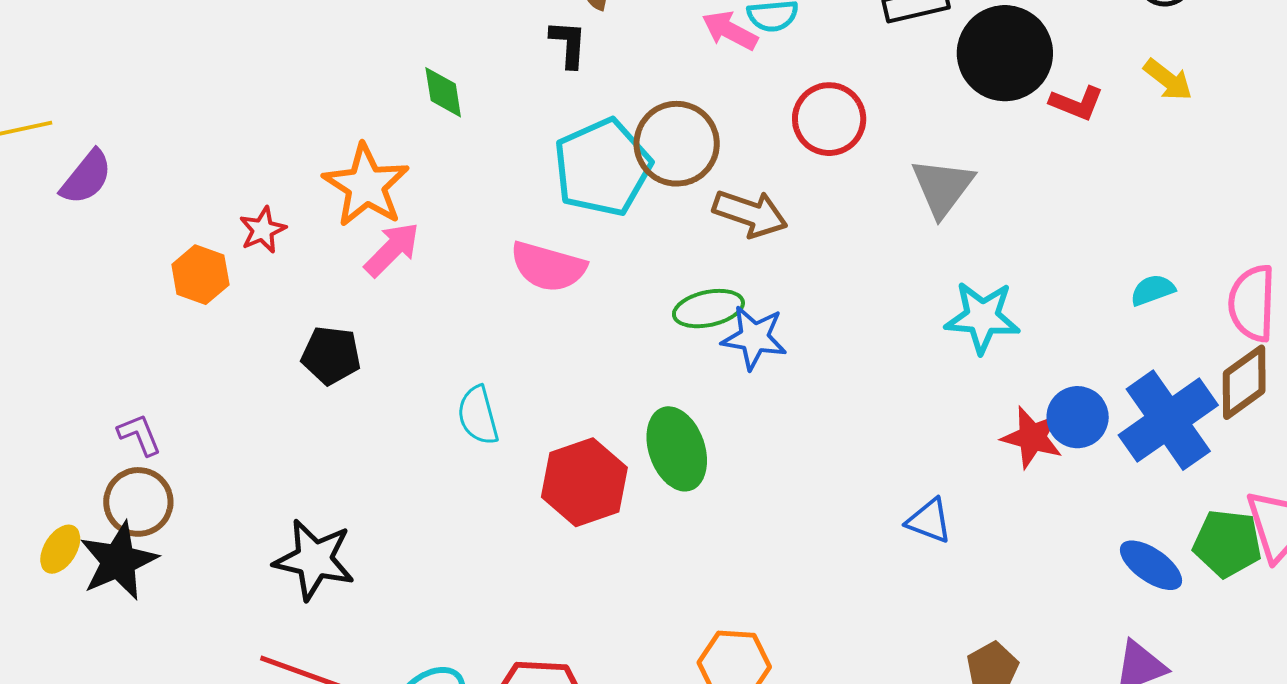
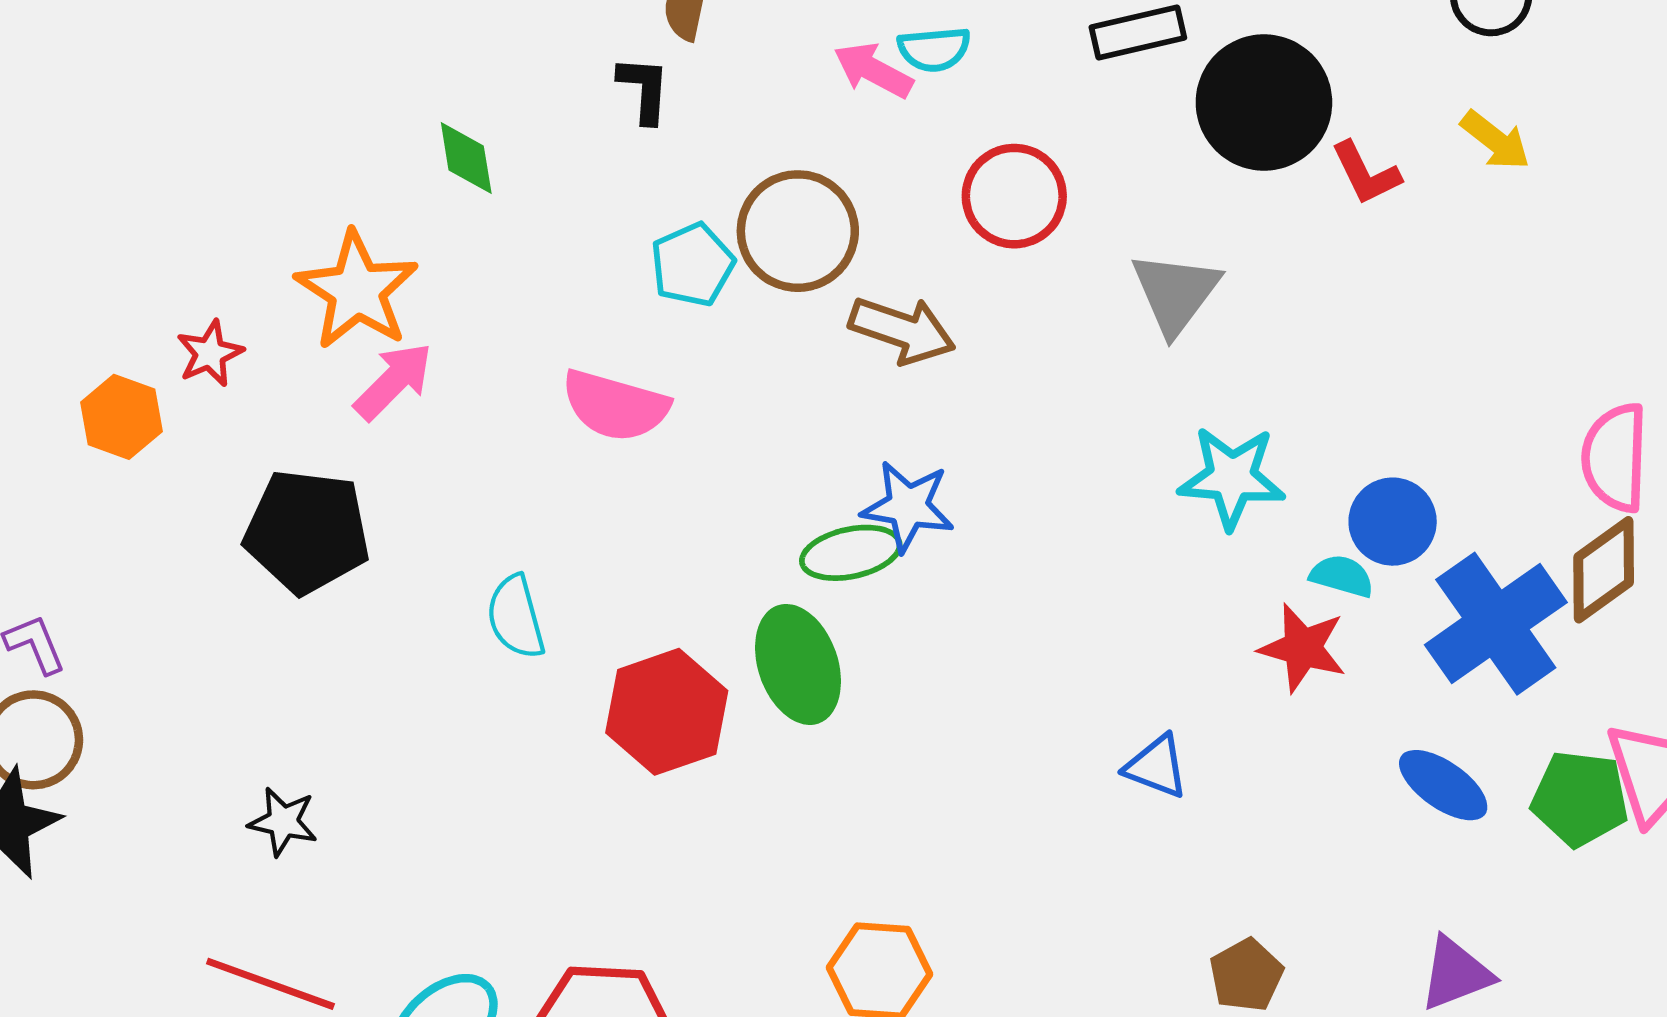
red L-shape: (1077, 103) -> (1366, 173), turned 42
cyan pentagon: (602, 167) -> (692, 265), size x0.6
cyan semicircle: (1153, 290) -> (1342, 576), moved, turned 36
green ellipse: (708, 309) -> (851, 553), moved
black pentagon: (331, 355) -> (307, 531), size x1.5
blue circle: (1078, 417) -> (1393, 522), moved
black star: (314, 560) -> (283, 822), size x0.6
blue ellipse: (1151, 565) -> (1443, 785), moved

